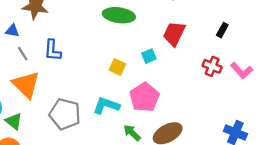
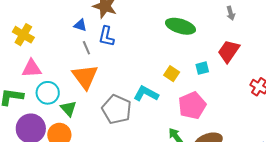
blue L-shape: (53, 50) -> (106, 36), moved
cyan L-shape: (106, 106) -> (146, 94), moved

